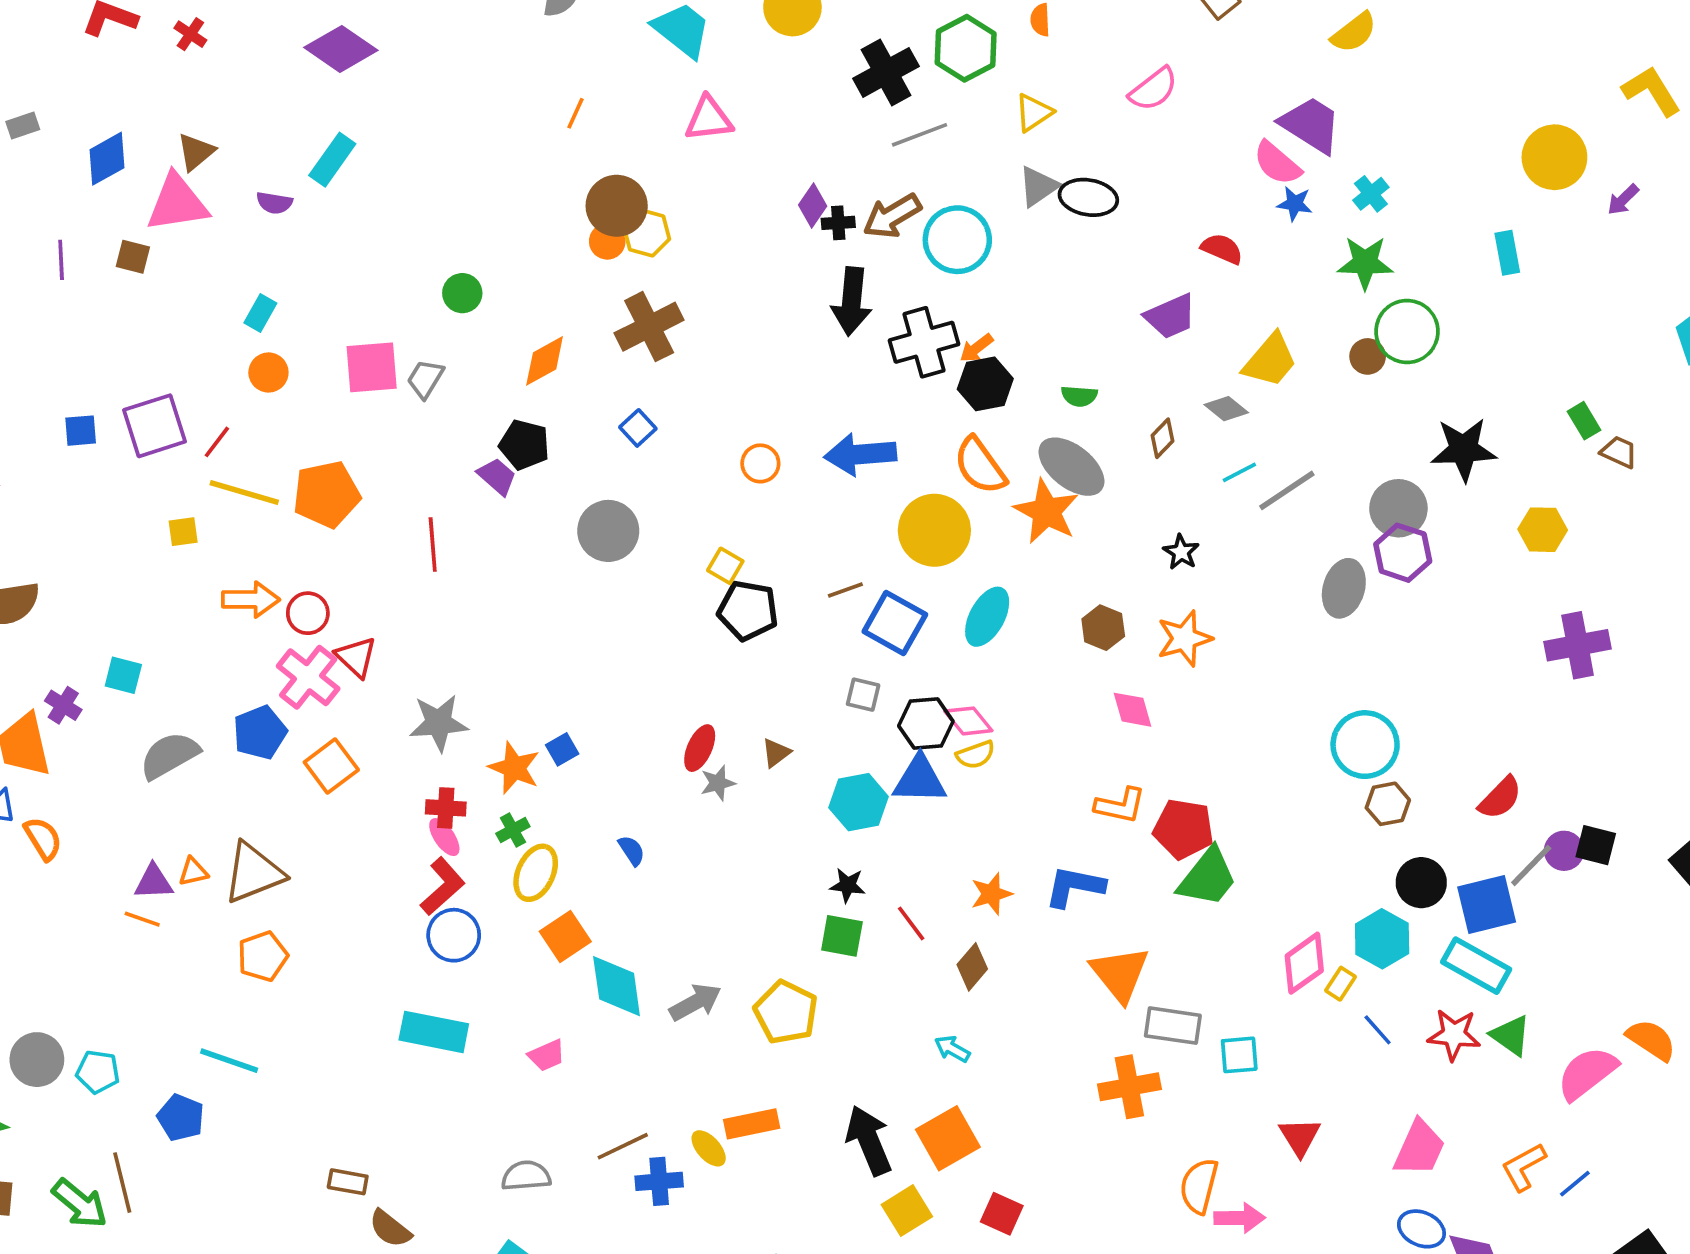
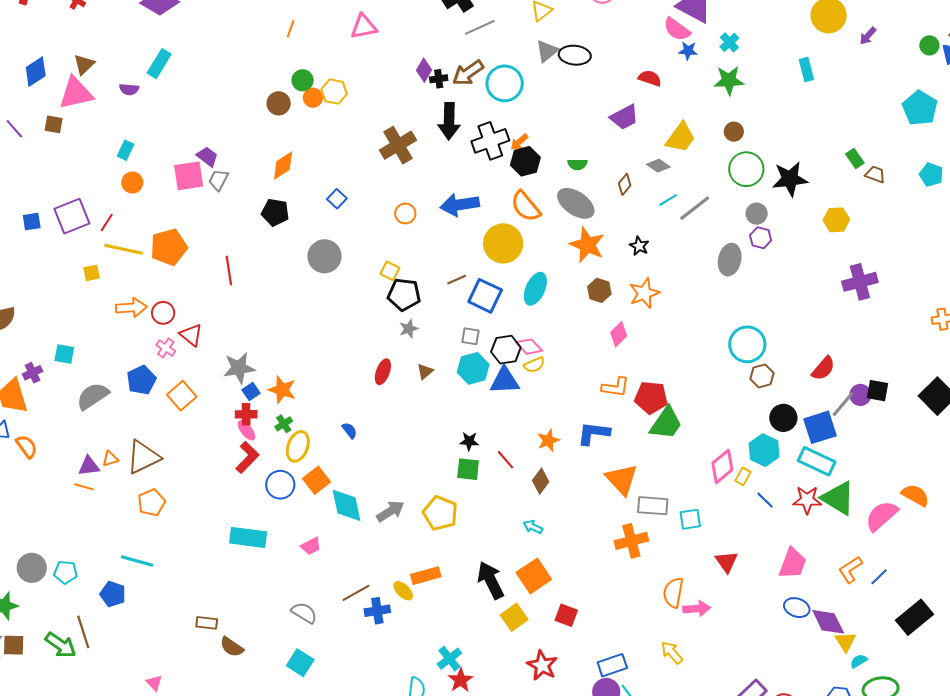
brown circle: (617, 206) -> (279, 103), moved, size x0.7
purple line: (61, 260) -> (14, 129), turned -35
green circle: (462, 293) -> (303, 80), moved
brown cross: (649, 327) -> (398, 145), moved
green circle: (1407, 331) -> (746, 169), moved
purple trapezoid: (497, 476) -> (207, 157), moved
gray circle: (1398, 508) -> (757, 214), size x0.7
orange star: (1046, 512) -> (587, 245), moved
purple hexagon: (1403, 553) -> (761, 238), size x0.7
pink cross: (308, 677) -> (166, 348), size x0.6
purple cross: (63, 705) -> (33, 373), turned 36
pink diamond: (1133, 710) -> (619, 334), turned 65
blue square: (562, 749) -> (251, 391), moved
gray star: (718, 783) -> (409, 329), moved
cyan hexagon: (859, 802) -> (473, 368), moved
blue circle: (454, 935) -> (280, 485), moved
green triangle: (1511, 1035) -> (838, 498), size x1.5
gray semicircle: (526, 1176) -> (304, 613), turned 40

